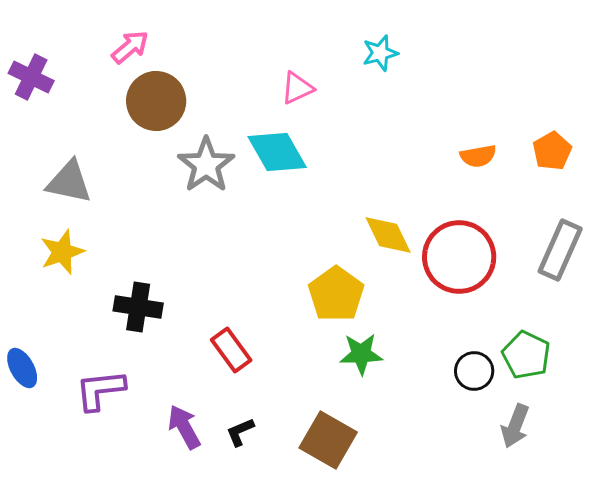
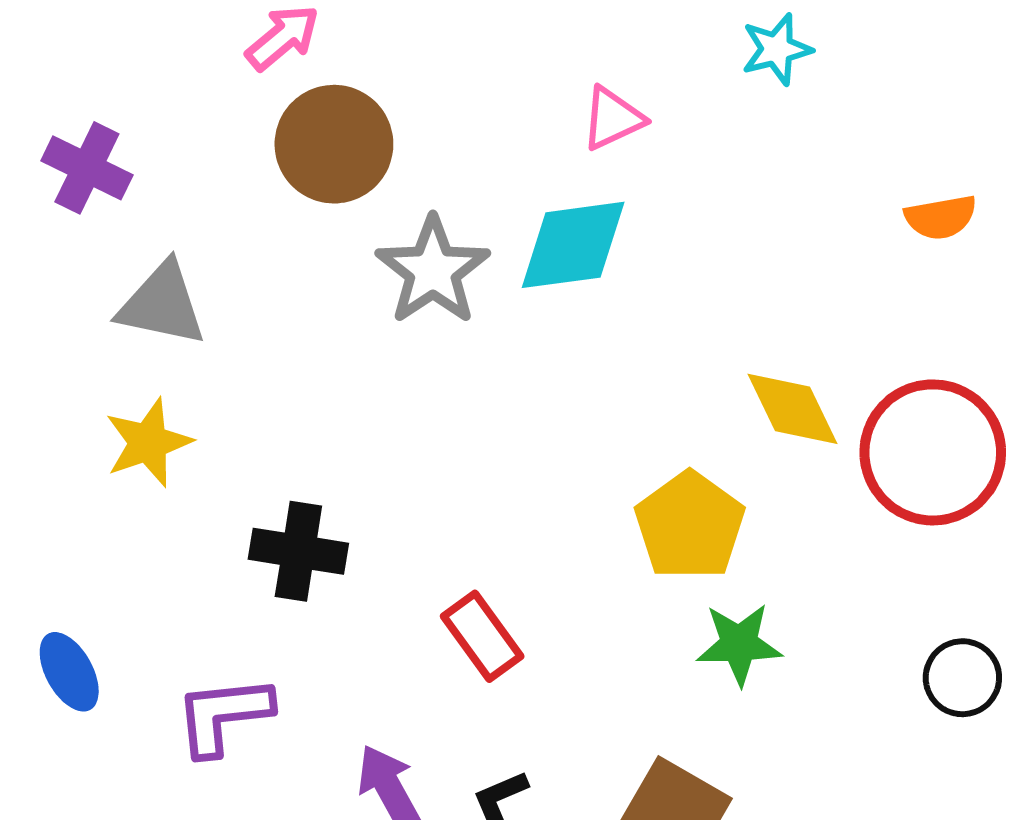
purple cross: (31, 77) -> (87, 168), moved
cyan diamond: (277, 152) -> (573, 245), turned -68
orange semicircle: (478, 156) -> (941, 217), moved

